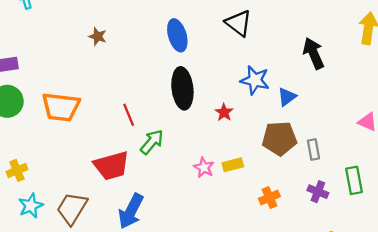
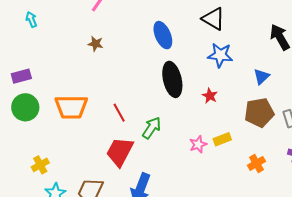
blue star: (255, 80) -> (220, 55), moved
red line: (129, 115) -> (119, 113), moved
red trapezoid: (112, 166) -> (120, 152), turned 140
pink star: (204, 168) -> (198, 144), turned 30

